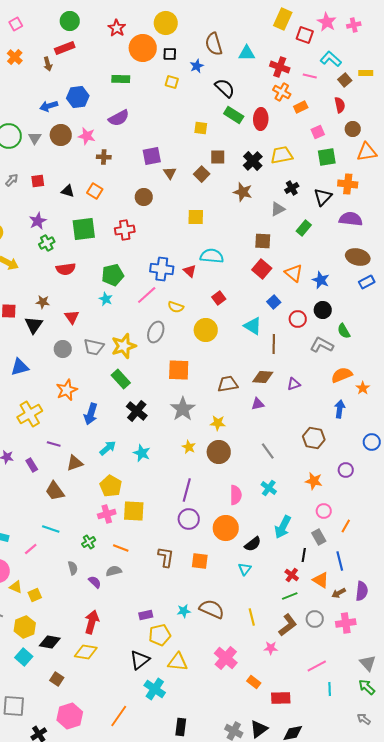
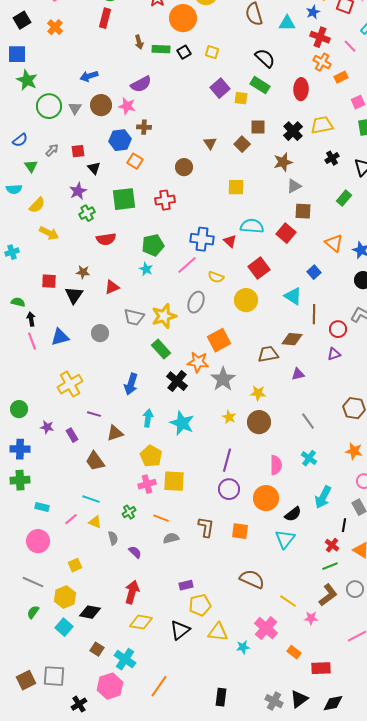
red rectangle: (65, 48) -> (105, 18), turned -54
black square: (170, 54) -> (184, 52), moved, turned -32
brown arrow: (48, 64) -> (139, 42), moved
blue star: (197, 66) -> (313, 12), moved
pink line: (310, 76) -> (350, 46), turned 32
blue hexagon: (78, 97) -> (120, 140), moved
green rectangle: (234, 115) -> (260, 85), moved
purple semicircle: (119, 118) -> (141, 84), moved
purple square: (152, 156) -> (220, 88), moved, turned -30
black triangle: (68, 191) -> (94, 168), moved, turned 32
brown star: (243, 192) -> (283, 162), turned -30
gray triangle: (278, 209) -> (294, 186), moved
red square: (262, 269) -> (286, 233), moved
red square: (219, 298) -> (259, 268), size x1.5
red triangle: (72, 317) -> (112, 287), turned 42
red circle: (298, 319) -> (338, 329), moved
gray circle: (63, 349) -> (100, 333), moved
orange square: (179, 370) -> (219, 340), turned -30
brown diamond: (263, 377) -> (292, 339), moved
orange star: (67, 390) -> (198, 362), moved, turned 30
cyan arrow: (108, 448) -> (148, 418), turned -42
cyan star: (142, 453) -> (182, 423), size x1.4
cyan triangle: (245, 569) -> (285, 539), size x1.5
gray semicircle: (114, 571) -> (171, 538), moved
yellow triangle: (16, 587) -> (95, 522), moved
cyan star: (184, 611) -> (243, 647), moved
yellow line: (252, 617) -> (288, 601), moved, turned -42
yellow diamond: (86, 652) -> (141, 622), moved
cyan cross: (155, 689) -> (125, 659), moved

